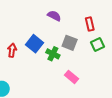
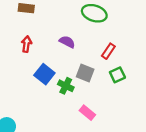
red rectangle: (90, 24) -> (108, 51), turned 48
red arrow: (12, 50) -> (26, 44), moved

